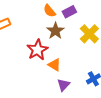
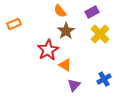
purple rectangle: (69, 12) -> (92, 12), moved

